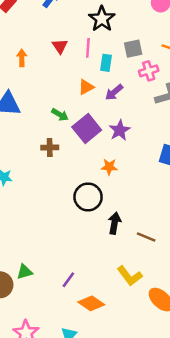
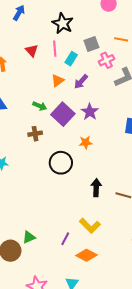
cyan rectangle: (106, 63) -> (71, 59), turned 32
black circle: (88, 197) -> (61, 163), moved
yellow L-shape: (130, 276) -> (90, 226), moved

